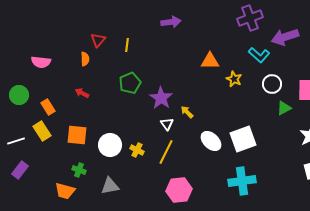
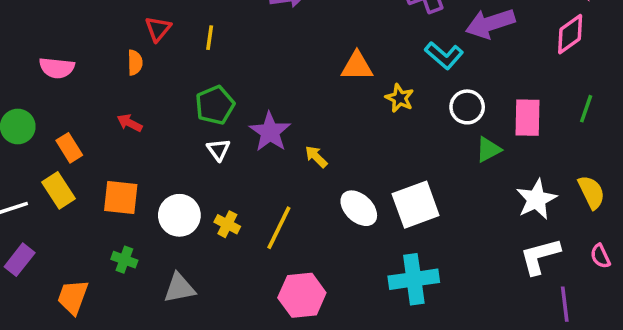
white triangle: (167, 124) -> (218, 150), moved
orange trapezoid: (65, 191) -> (73, 297), moved, turned 95

